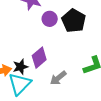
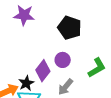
purple circle: (50, 19) -> (63, 60), moved

